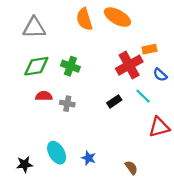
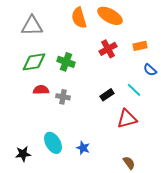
red cross: (129, 65) -> (108, 49), moved, size x0.7
red triangle: (159, 127) -> (127, 119), moved
brown semicircle: (131, 168) -> (129, 163), moved

